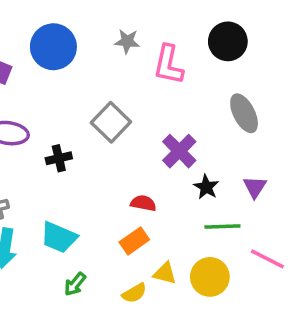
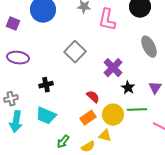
black cross: (59, 158) -> (46, 85), moved
red semicircle: (143, 203) -> (93, 97), turned 32
yellow circle: (210, 277) -> (113, 115), moved
green arrow: (75, 284) -> (63, 142), moved

